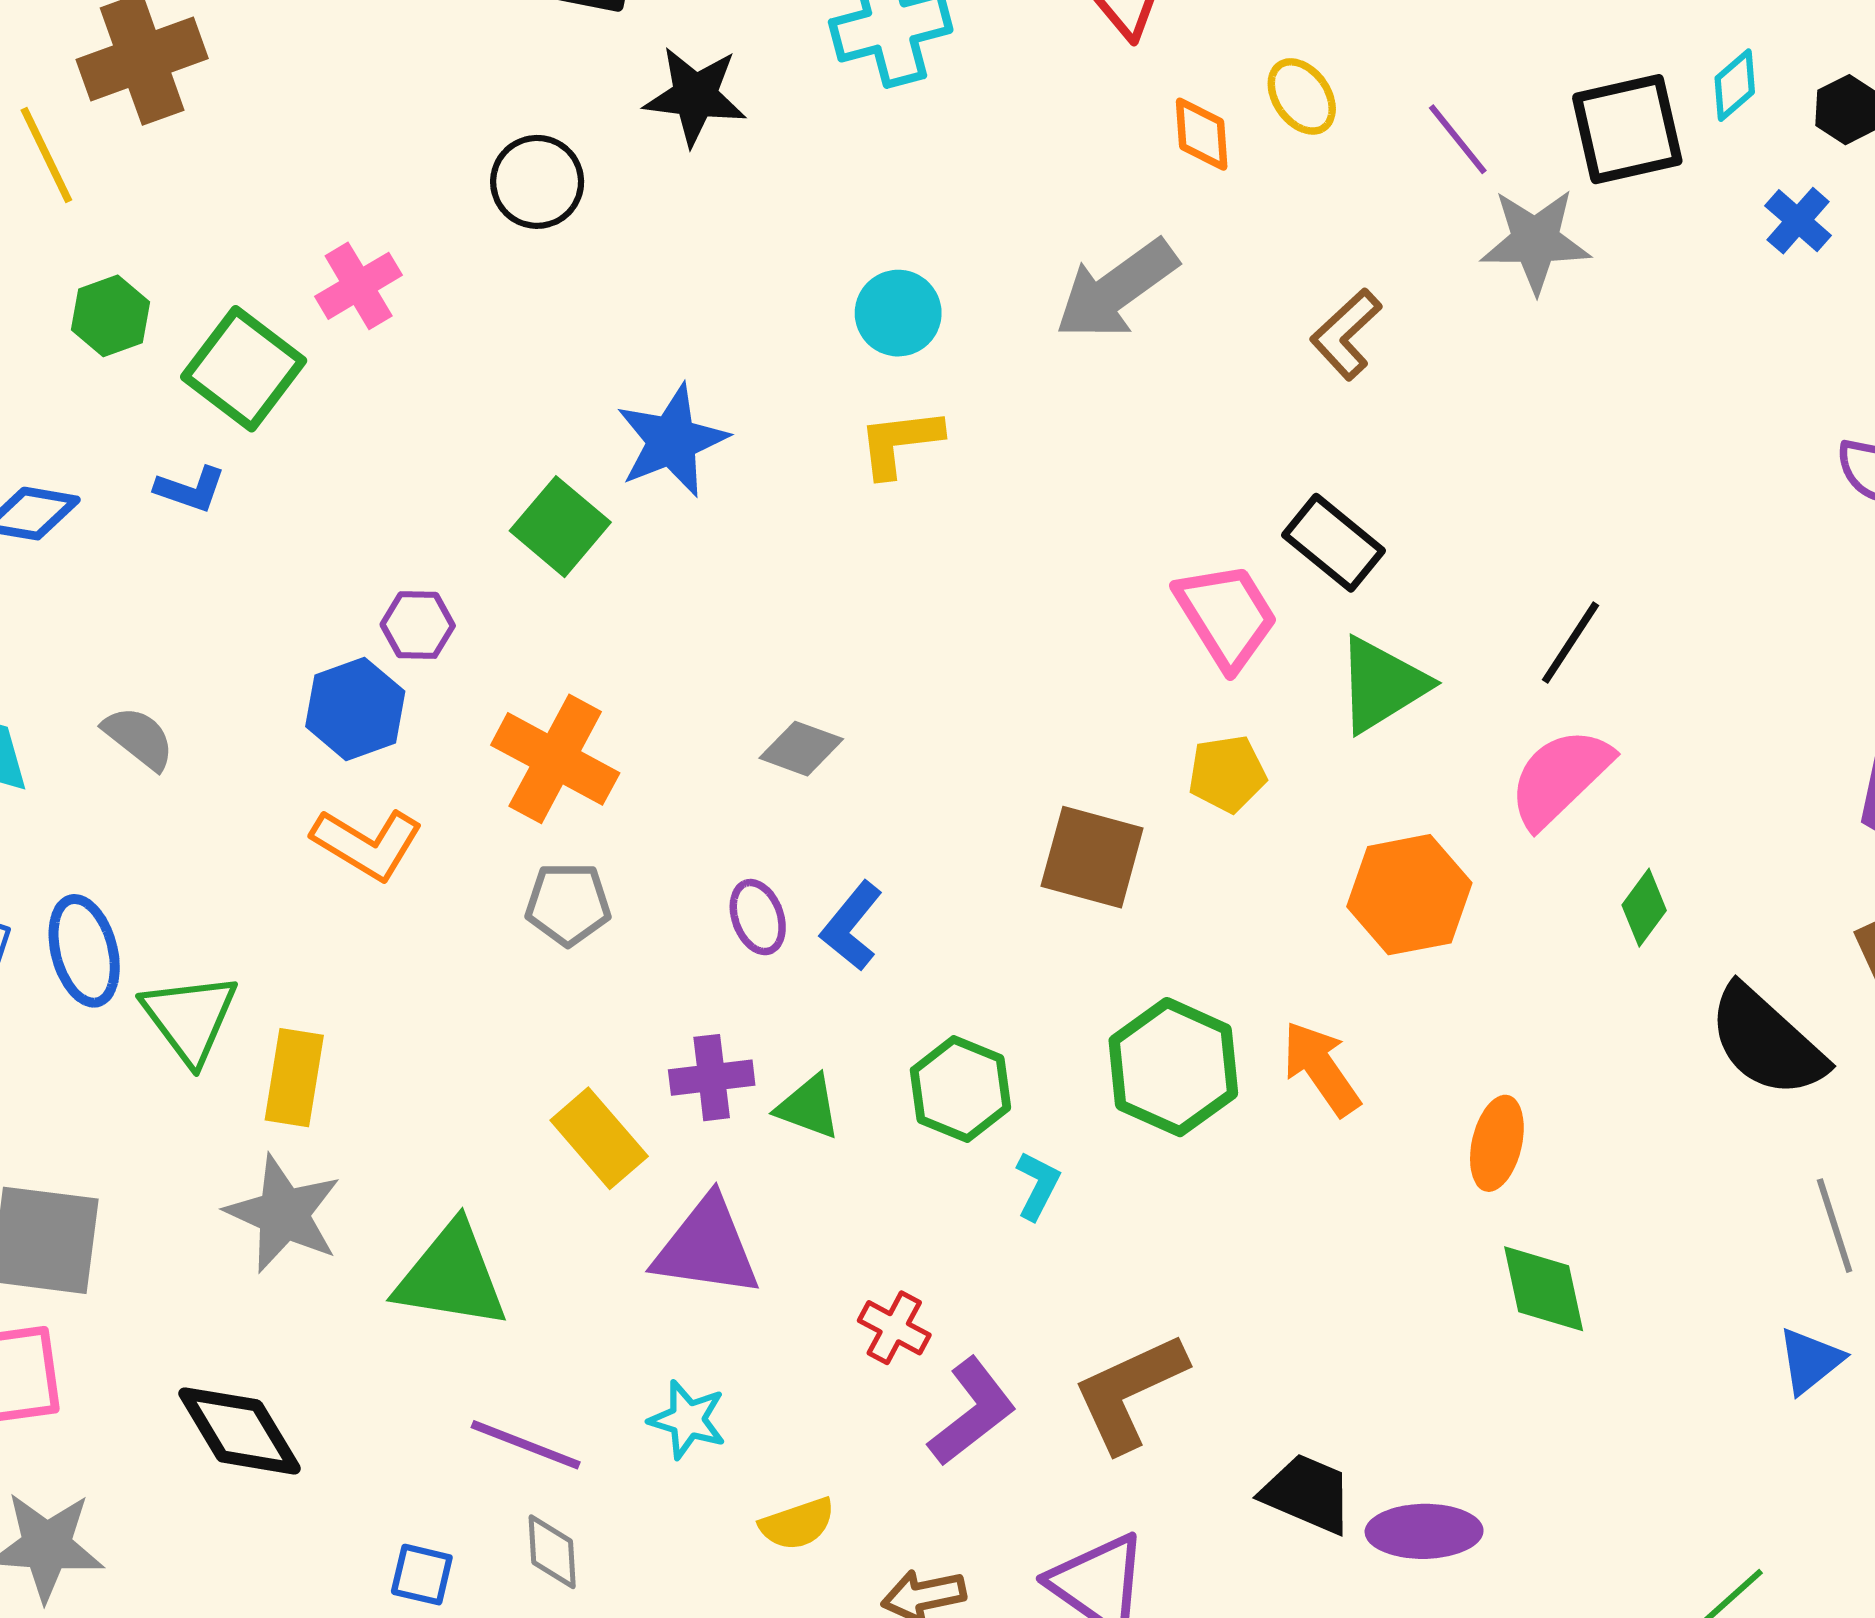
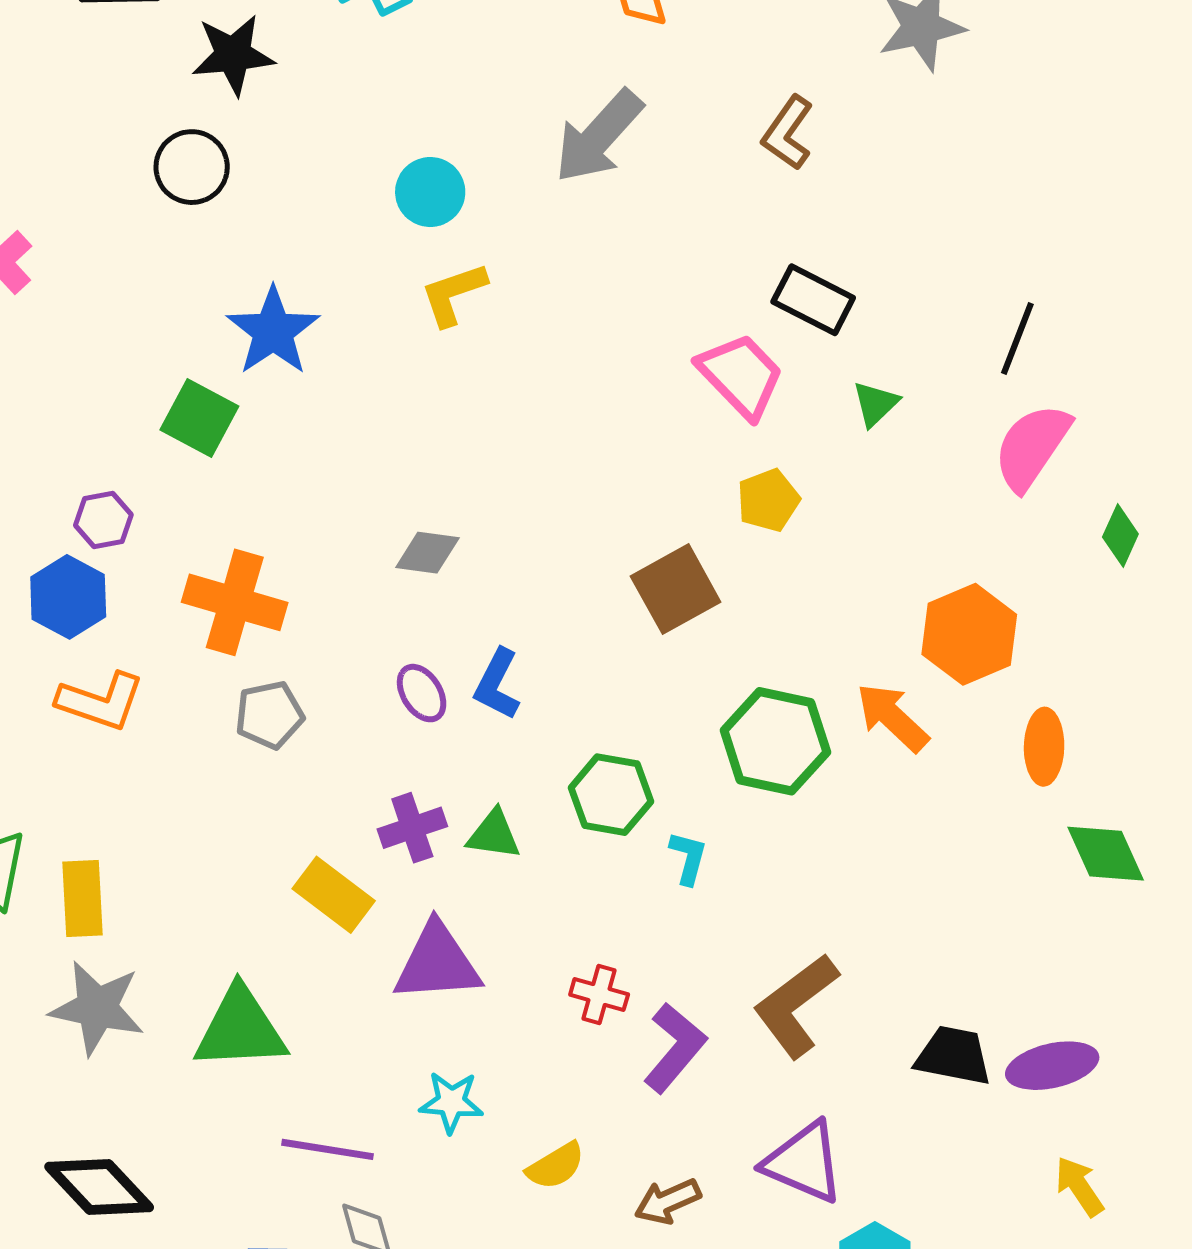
black circle: (537, 182) -> (192, 167), moved
green triangle: (1382, 685) -> (875, 404), size x0.6
brown square: (1092, 857) -> (676, 589), turned -32
orange hexagon: (1409, 895) -> (969, 634), moved

